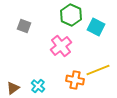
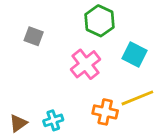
cyan square: (96, 27) -> (135, 54), moved
cyan cross: (38, 86) -> (53, 120), turned 32

